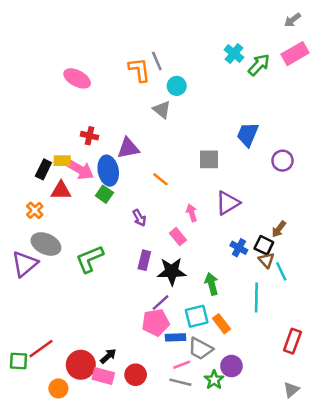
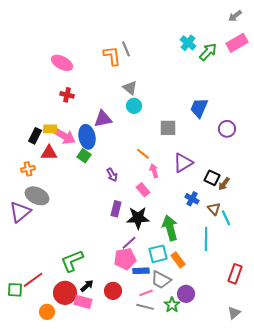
cyan circle: (177, 86) -> (134, 106), moved
red cross: (90, 136) -> (67, 95), moved
orange line: (160, 179) -> (143, 154), moved
orange cross: (35, 210) -> (28, 169), turned 32
black square: (264, 245) -> (212, 178), moved
green L-shape: (90, 259) -> (72, 261), moved
green arrow: (212, 284) -> (170, 228), size x1.4
red circle: (136, 375) -> (113, 291), moved

